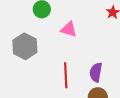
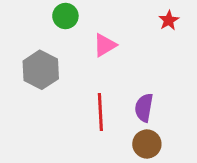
pink triangle: (69, 29) -> (105, 45), turned -48

